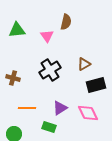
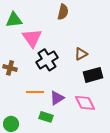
pink triangle: (47, 36) -> (32, 38), moved, size x1.5
orange line: (27, 108) -> (35, 92), moved

